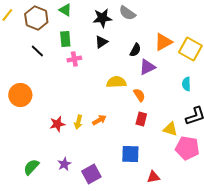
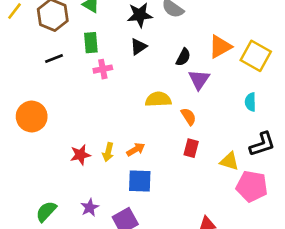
black line: (37, 51) -> (54, 59), turned -64
purple triangle: (147, 67) -> (199, 80), turned -30
blue square: (130, 154) -> (140, 181), moved

